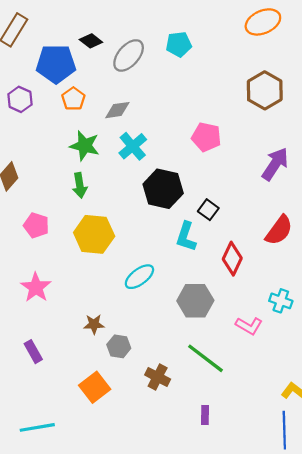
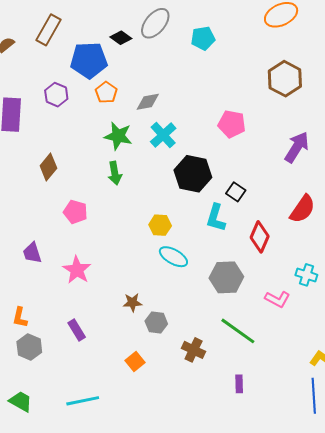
gray ellipse: (129, 55) -> (155, 23), moved
yellow hexagon: (94, 234) -> (160, 225), moved, size x0.6
cyan ellipse: (139, 277) -> (173, 257), turned 68
orange square: (95, 387) -> (135, 361), size x0.7

